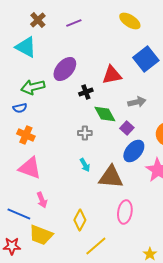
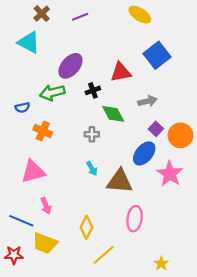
green arrow: (33, 87) -> (52, 93), moved
purple square: (127, 128) -> (156, 129), moved
orange cross: (26, 135) -> (43, 131), moved
pink triangle: (30, 168) -> (33, 172), turned -35

